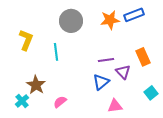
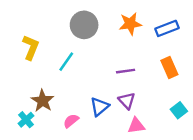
blue rectangle: (134, 15) -> (167, 28), moved
cyan line: (56, 52) -> (66, 62), turned 42
purple triangle: (123, 72) -> (127, 101), moved
blue triangle: (101, 82) -> (99, 107), moved

